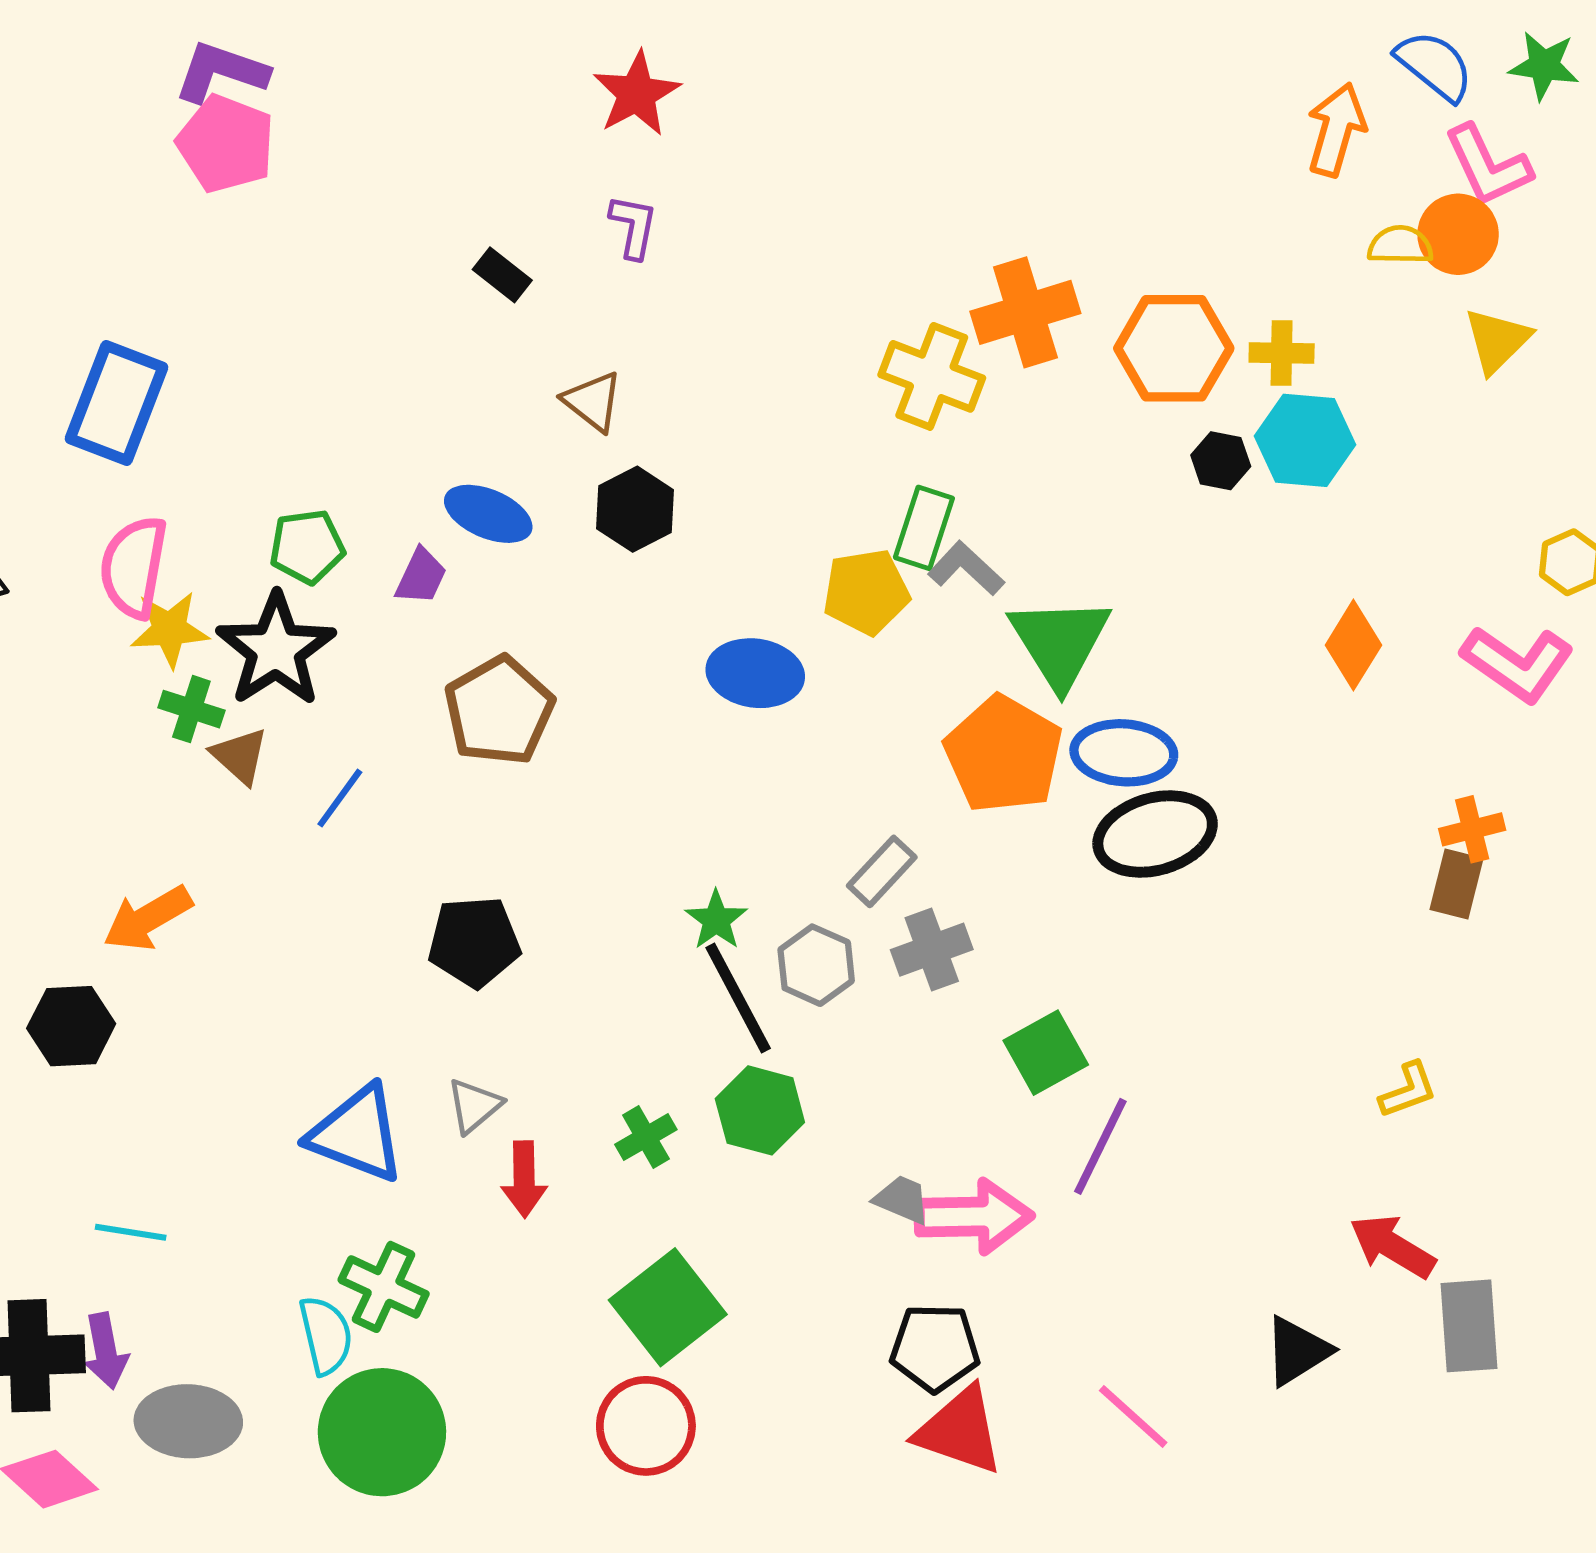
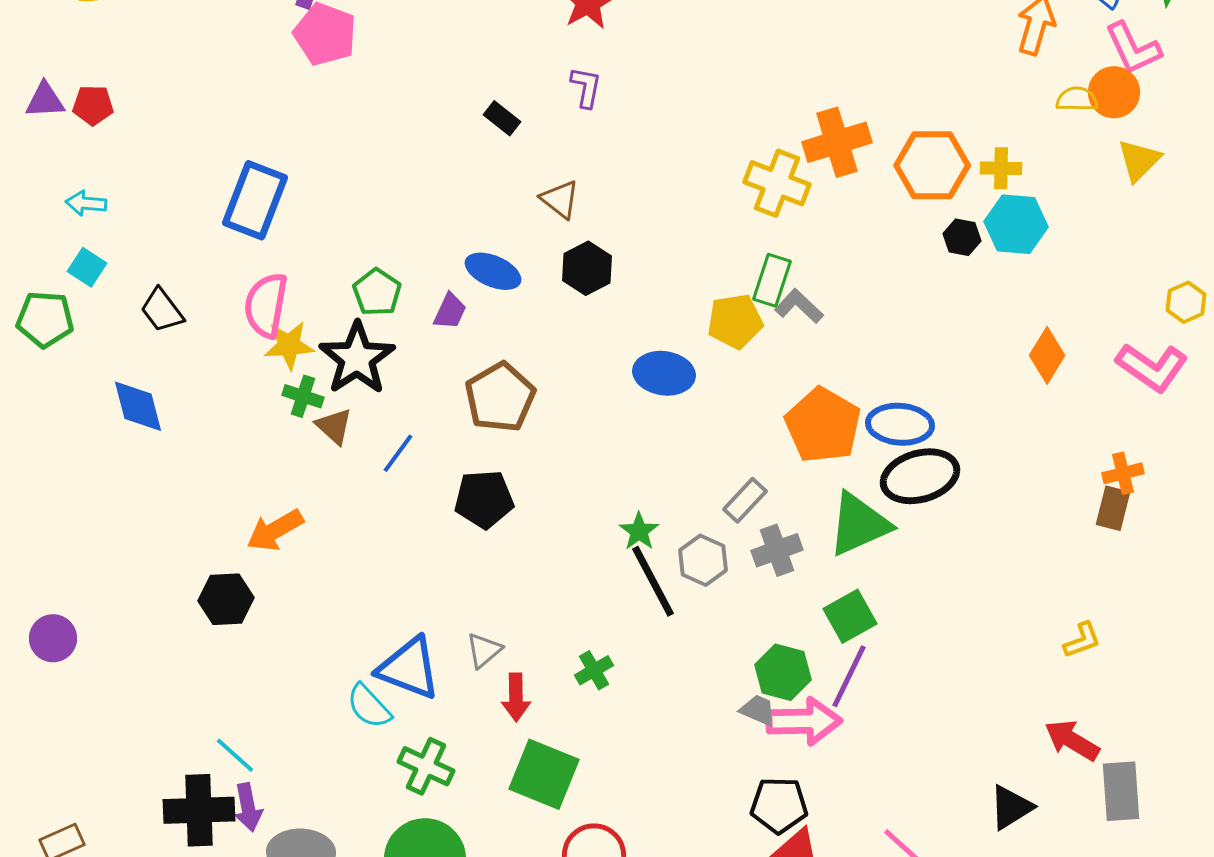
green pentagon: (307, 547) -> (377, 292), turned -30
green triangle: (1060, 642) -> (859, 524), moved, turned 38
black pentagon: (474, 942) -> (484, 499), moved
green hexagon: (760, 1110) -> (783, 672), moved
purple line: (1100, 1146) -> (849, 676), moved
cyan line: (131, 1232) -> (235, 755), moved, turned 33
green square: (668, 1307) -> (544, 774), moved, turned -30
cyan semicircle: (326, 1335) -> (369, 706), moved, turned 150

